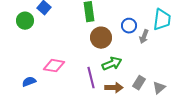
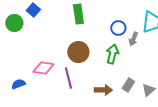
brown circle: (101, 38) -> (78, 52), moved
green arrow: (112, 64) -> (112, 54), moved, turned -54
purple line: (91, 78) -> (68, 78), moved

